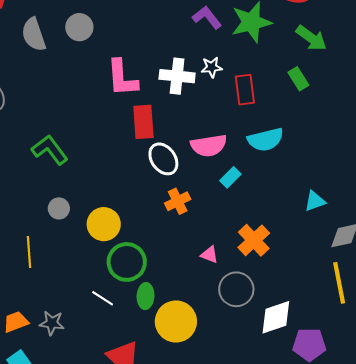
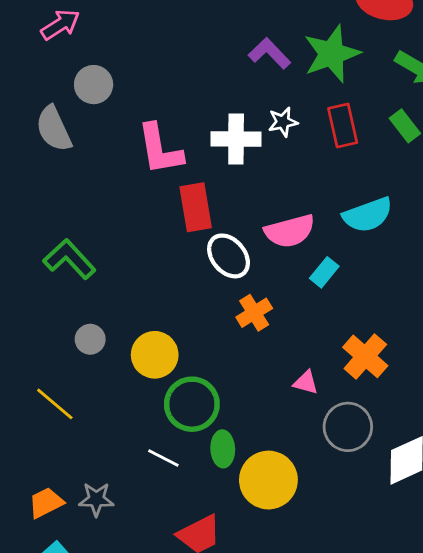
gray semicircle: (34, 35) -> (54, 129), moved
red rectangle: (245, 90) -> (343, 125), moved
yellow line: (29, 252) -> (55, 404), turned -40

